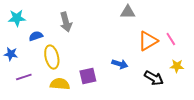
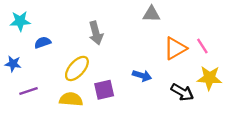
gray arrow: (66, 22) -> (96, 33), moved
yellow ellipse: (52, 57) -> (77, 68), moved, turned 55
yellow star: (177, 66) -> (209, 78), size x1.5

